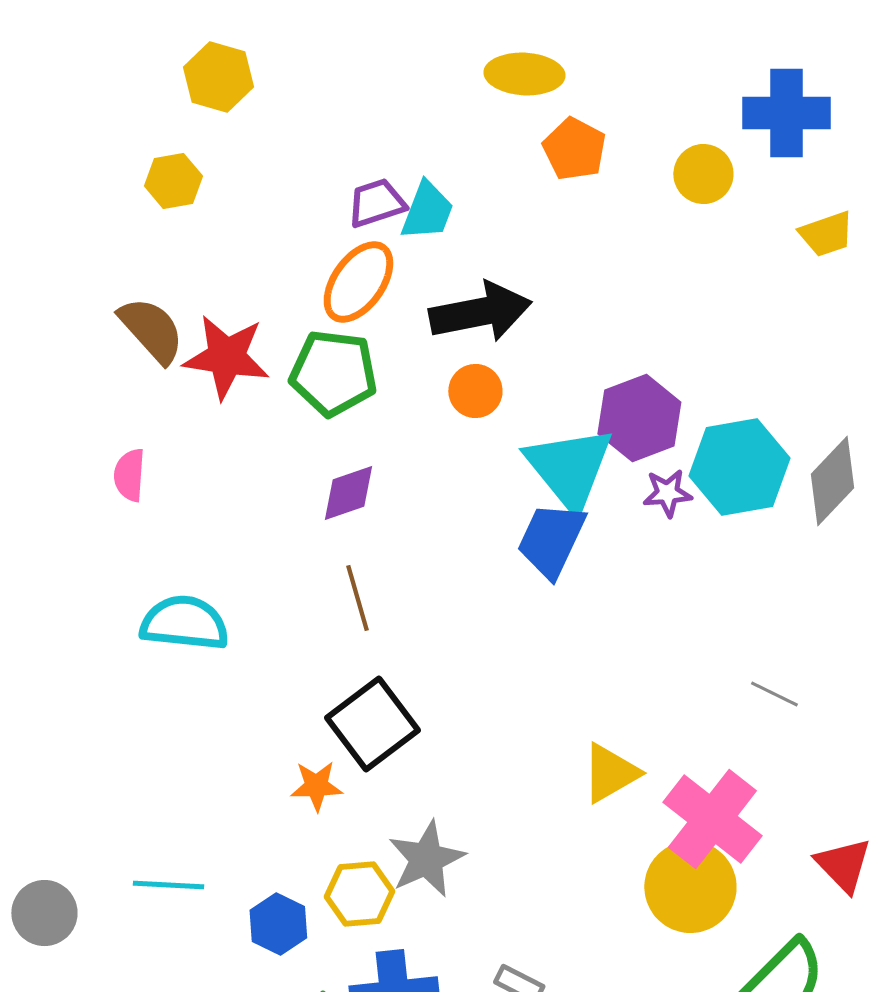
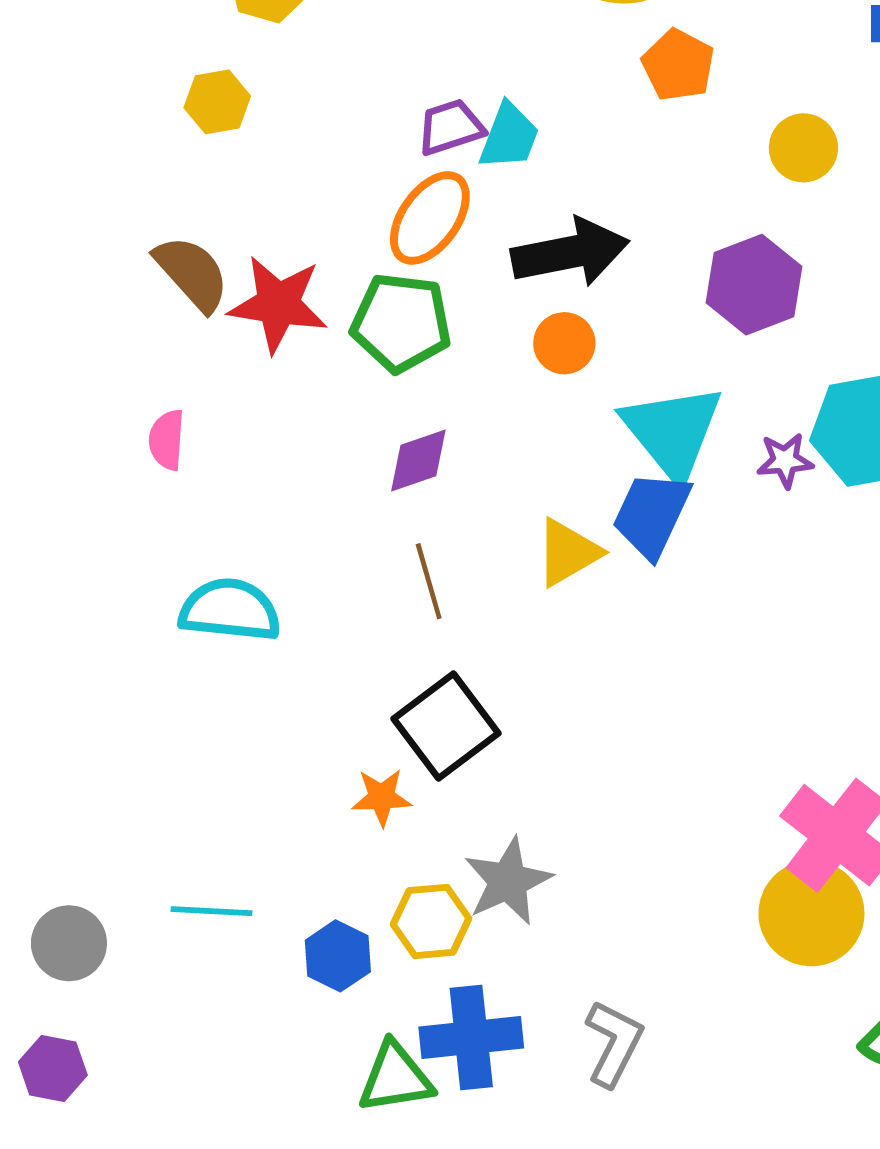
yellow circle: (703, 174) -> (803, 148), moved
purple hexagon: (639, 418) -> (754, 285), moved
yellow triangle: (610, 773) -> (568, 552), moved

